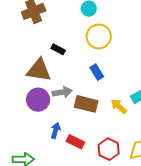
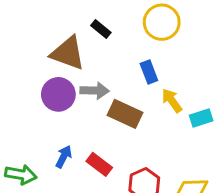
yellow arrow: (119, 106) -> (172, 101), moved
blue arrow: (56, 130) -> (64, 157), moved

